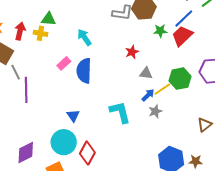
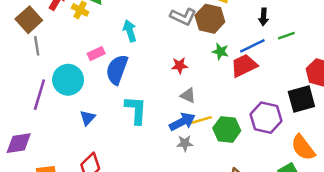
green hexagon: (180, 79) -> (227, 129), moved
purple line: (26, 90) -> (39, 95), moved
blue arrow: (148, 95) -> (182, 122), size x1.5
cyan L-shape: (120, 112) -> (136, 110), moved
cyan circle: (64, 142) -> (68, 80), moved

